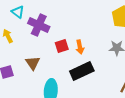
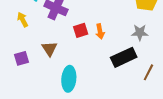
black rectangle: (82, 71) -> (124, 57), moved

